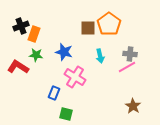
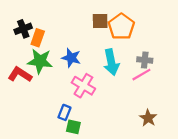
brown square: (88, 28) -> (100, 21), moved
green star: (36, 55) -> (40, 61), size x1.6
cyan arrow: (100, 56) -> (111, 62), size x1.6
blue rectangle: (54, 93) -> (64, 112), moved

